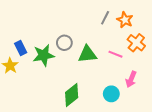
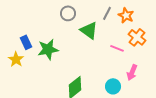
gray circle: (64, 43) -> (68, 13), moved
green triangle: (87, 54) -> (89, 30), moved, turned 42

